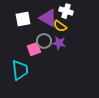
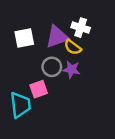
purple triangle: (48, 18) -> (57, 37), turned -48
pink square: (34, 49) -> (39, 89), moved

